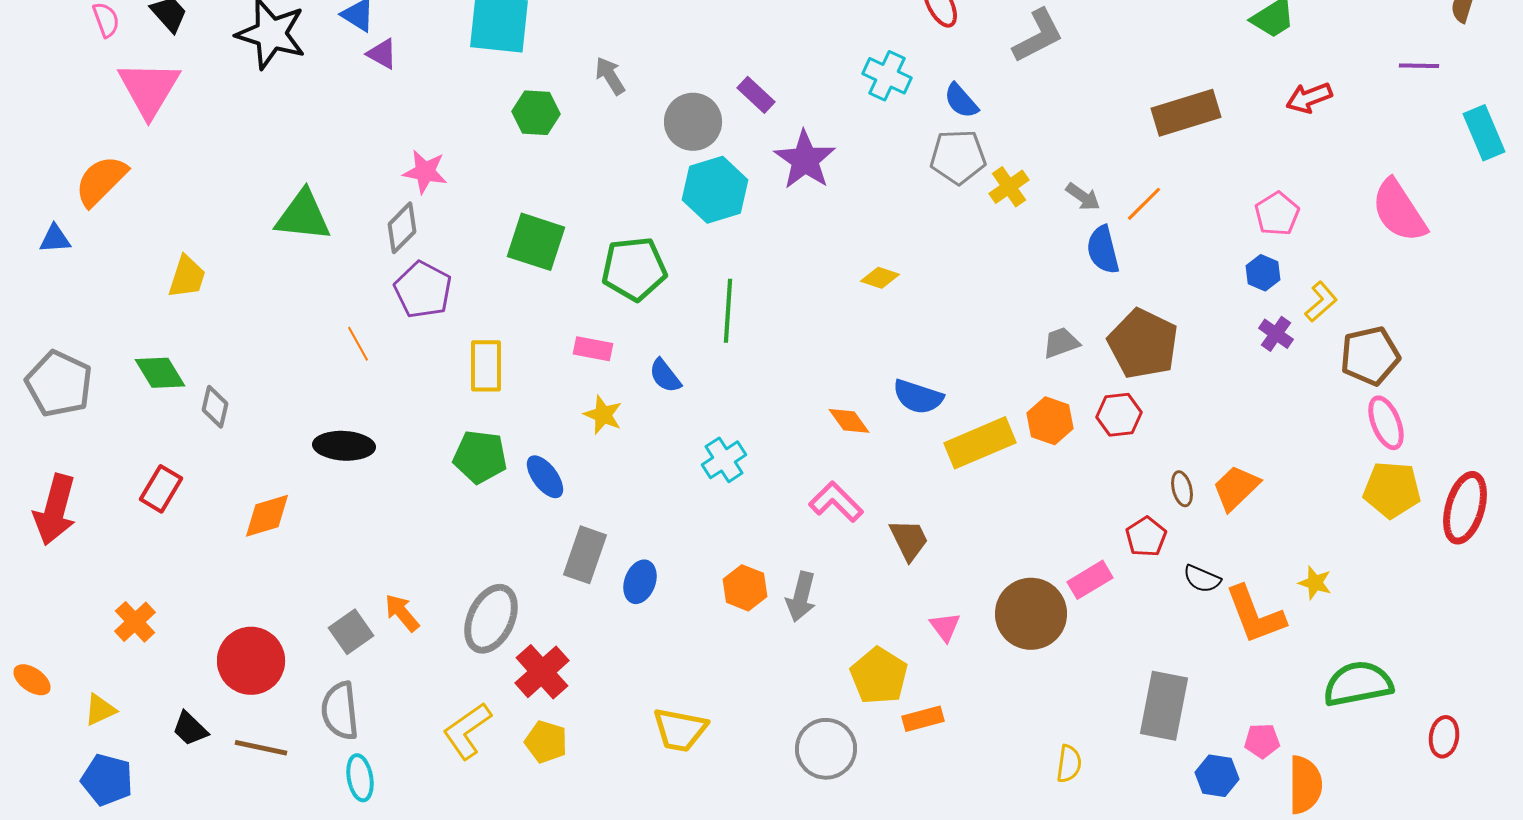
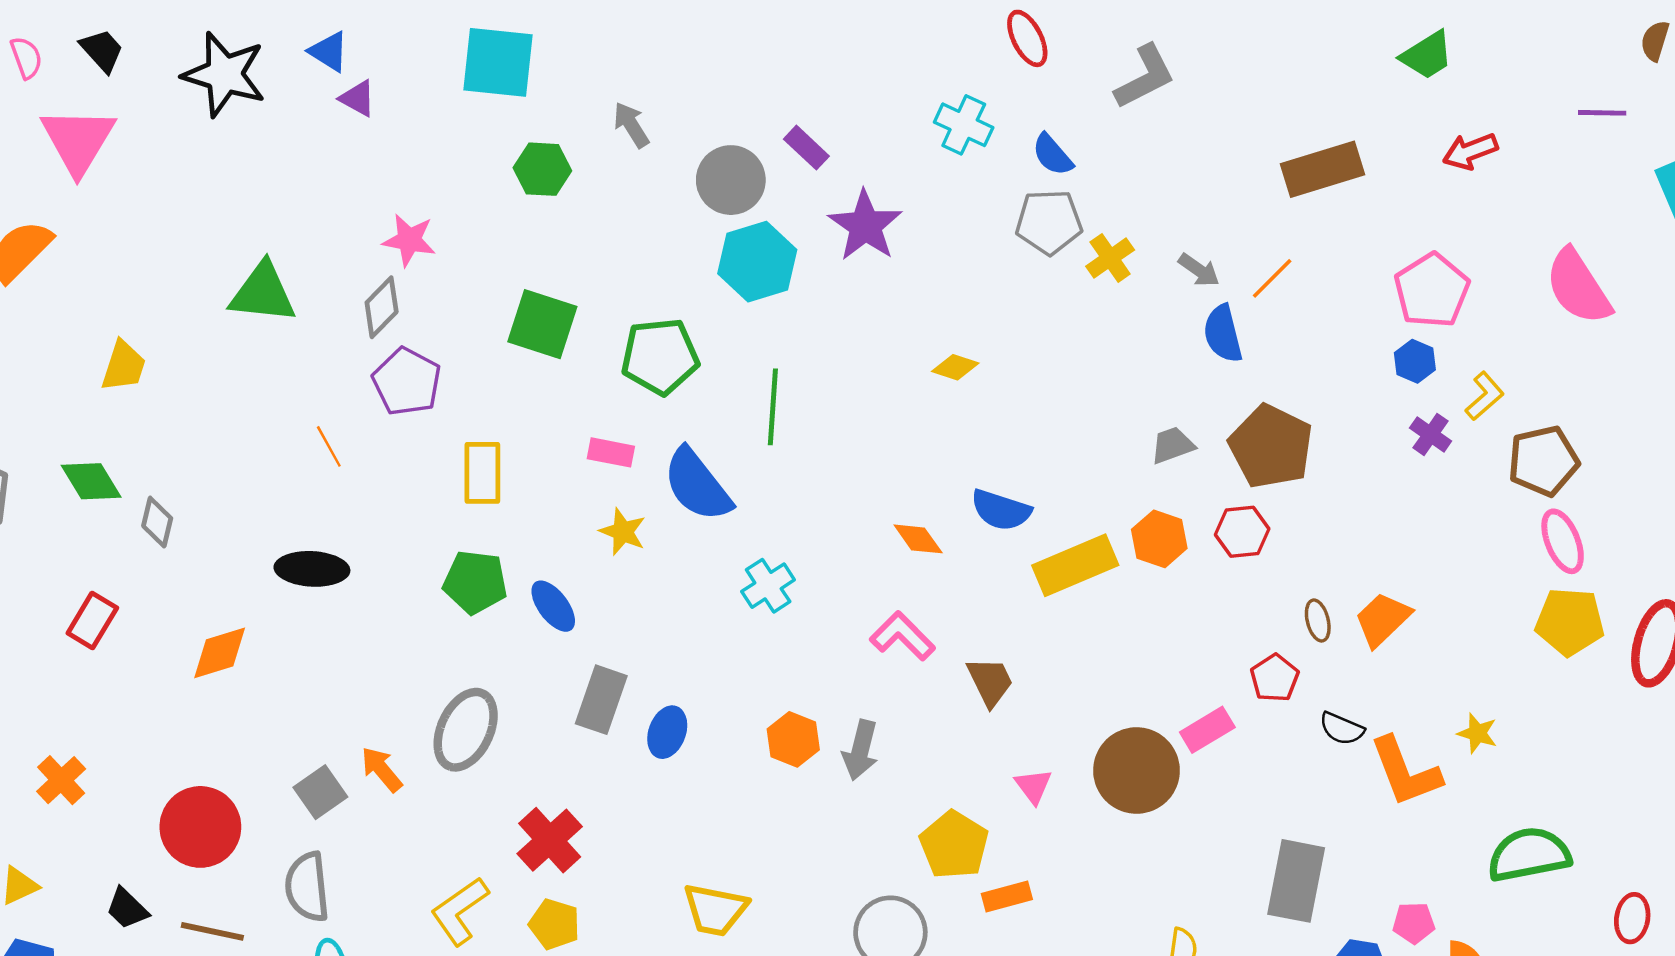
pink pentagon: (1277, 214) -> (1432, 290), size x1.4
blue semicircle: (665, 376) -> (697, 485), size x1.8
gray ellipse: (491, 619) -> (466, 730), moved

